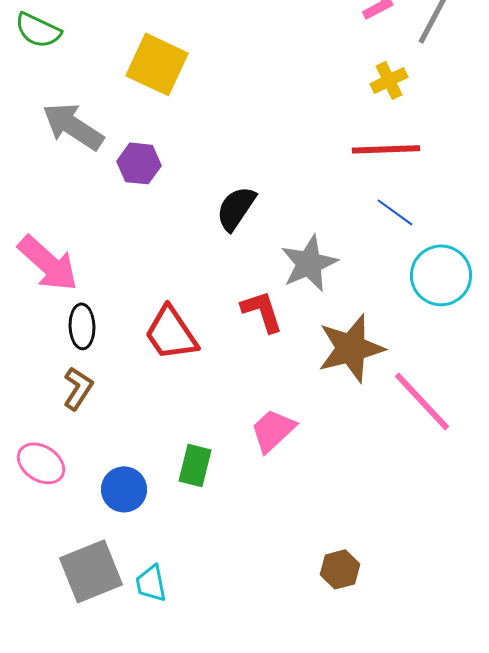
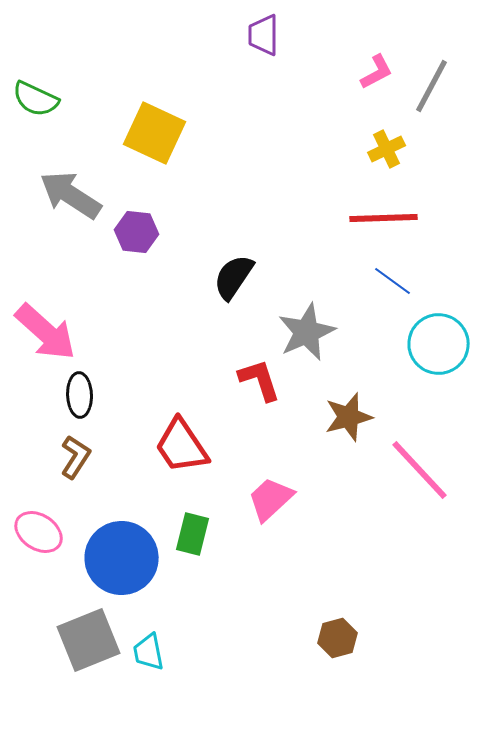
red trapezoid: (171, 333) -> (182, 446), moved
brown star: (351, 348) -> (349, 417), size x0.7
blue circle: (124, 489) -> (122, 558), size x1.6

